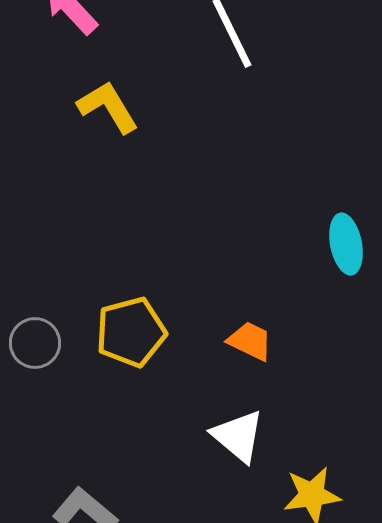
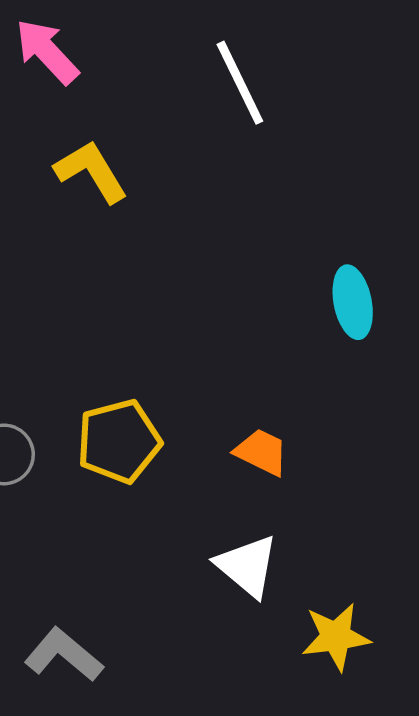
cyan ellipse: (346, 244) -> (353, 302), moved

